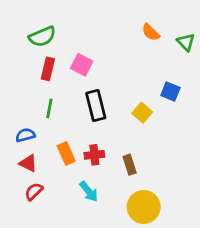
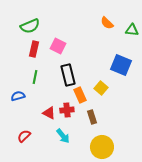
green triangle: (186, 42) -> (132, 30), turned -40
blue square: (170, 91) -> (121, 65), size x1.5
yellow square: (142, 113) -> (101, 88), moved
orange rectangle: (66, 153) -> (80, 95), moved
red triangle: (28, 163) -> (49, 113), moved

